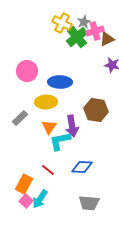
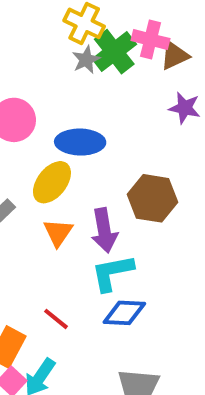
gray star: (84, 22) -> (86, 60), moved
pink cross: (95, 31) -> (150, 40), turned 30
yellow ellipse: (46, 102) -> (52, 182), turned -50
cyan L-shape: (60, 141) -> (112, 273), moved

